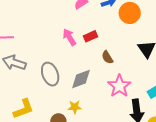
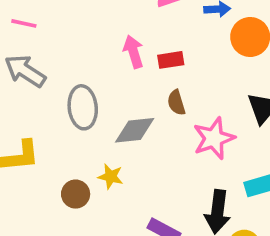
brown semicircle: (107, 57) -> (176, 103), moved
pink star: (119, 86) -> (214, 138), moved

